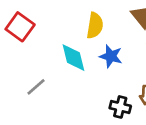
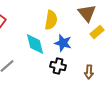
black cross: (120, 107) -> (58, 66), moved

